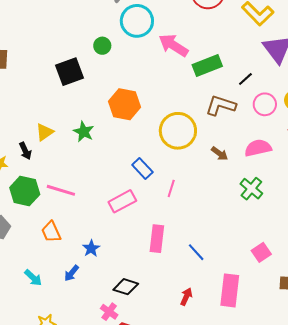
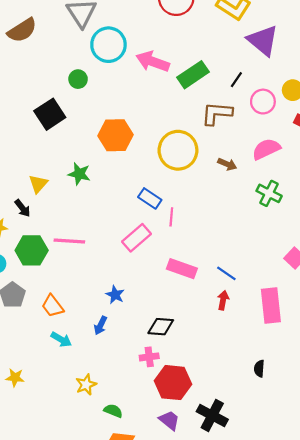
pink line: (171, 188) -> (171, 217), moved
orange trapezoid: (51, 232) -> (53, 306), moved
pink rectangle: (157, 239) -> (182, 269), turned -64
red arrow: (186, 297) -> (223, 300), moved
pink cross: (109, 312) -> (149, 357), turned -30

